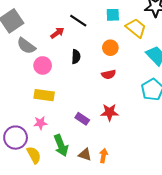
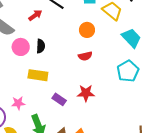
black semicircle: (76, 57) -> (41, 46), moved
yellow rectangle: (44, 95) -> (38, 75), moved

